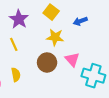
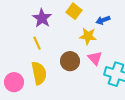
yellow star: (55, 37) -> (88, 36), moved
yellow semicircle: (16, 75) -> (39, 73), size x1.6

